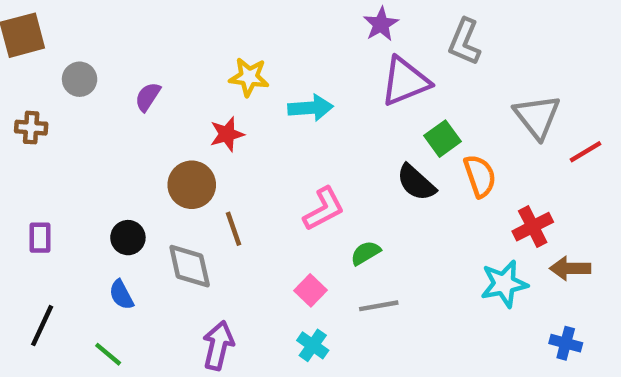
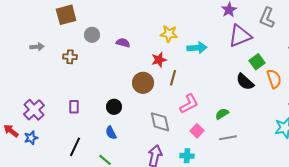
purple semicircle: (148, 97) -> (123, 43), turned 72
pink L-shape: (324, 209) -> (189, 104), moved
brown line: (234, 229) -> (173, 78), moved, turned 35
gray diamond: (190, 266) -> (160, 122), moved
cyan cross: (313, 345) -> (187, 156), moved, turned -32

